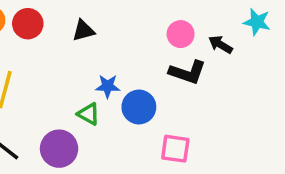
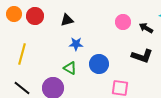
black L-shape: (187, 72) -> (142, 56), moved
blue star: (108, 86) -> (76, 44), moved

